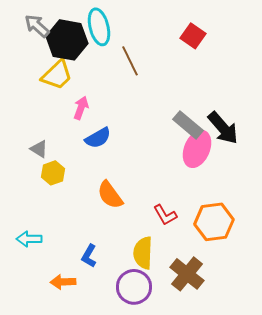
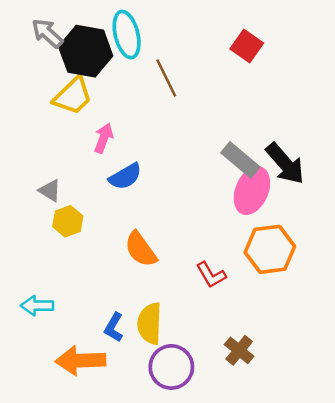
orange hexagon: (214, 222) -> (270, 249), moved
yellow semicircle: (143, 253) -> (150, 323), moved
brown cross: (187, 274) -> (239, 350), size x0.7
orange arrow: (63, 282) -> (81, 361), size x1.5

